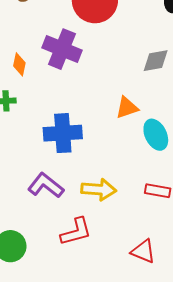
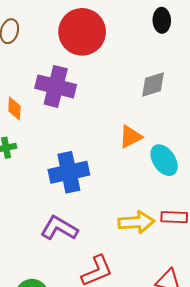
yellow arrow: (99, 190) -> (136, 222), moved

